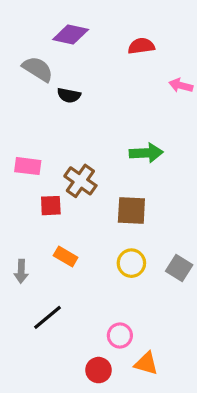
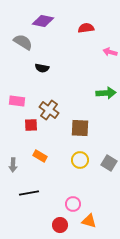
black semicircle: (69, 95) -> (42, 68), moved
green arrow: (146, 153) -> (106, 93), moved
black line: (48, 317) -> (29, 193), turned 30

